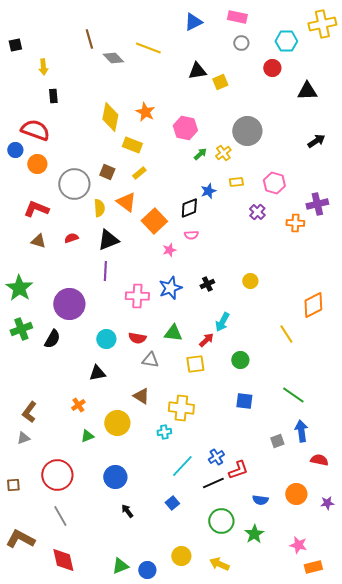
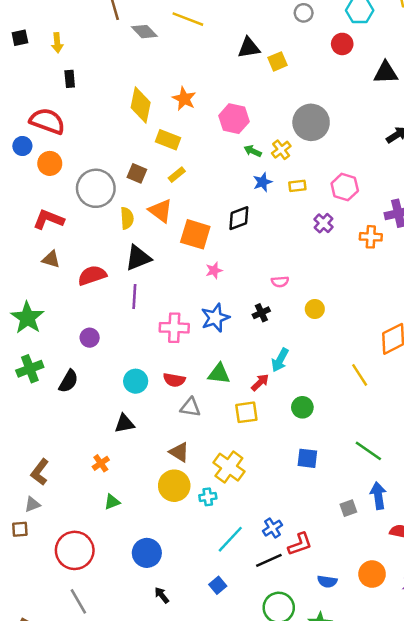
black square: (15, 45) -> (20, 38), moved
green arrow: (200, 154) -> (253, 151), turned -112
blue star: (208, 191) -> (263, 182), moved
orange square: (154, 221) -> (195, 234), turned -30
pink semicircle: (191, 235) -> (280, 282), moved
red semicircle: (71, 238) -> (92, 275), moved, size x1.6
purple circle: (69, 304) -> (90, 338), size x0.5
yellow cross: (181, 408) -> (229, 467), turned 30
yellow circle: (117, 423) -> (174, 486), moved
brown square: (13, 485) -> (20, 529), moved

